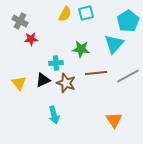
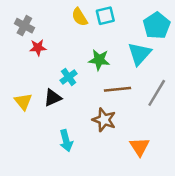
yellow semicircle: (65, 14) -> (80, 17), turned 119
cyan cross: (56, 63) -> (69, 77), turned -32
gray line: (128, 76) -> (157, 93), turned -30
brown star: (66, 83) -> (104, 120), moved

